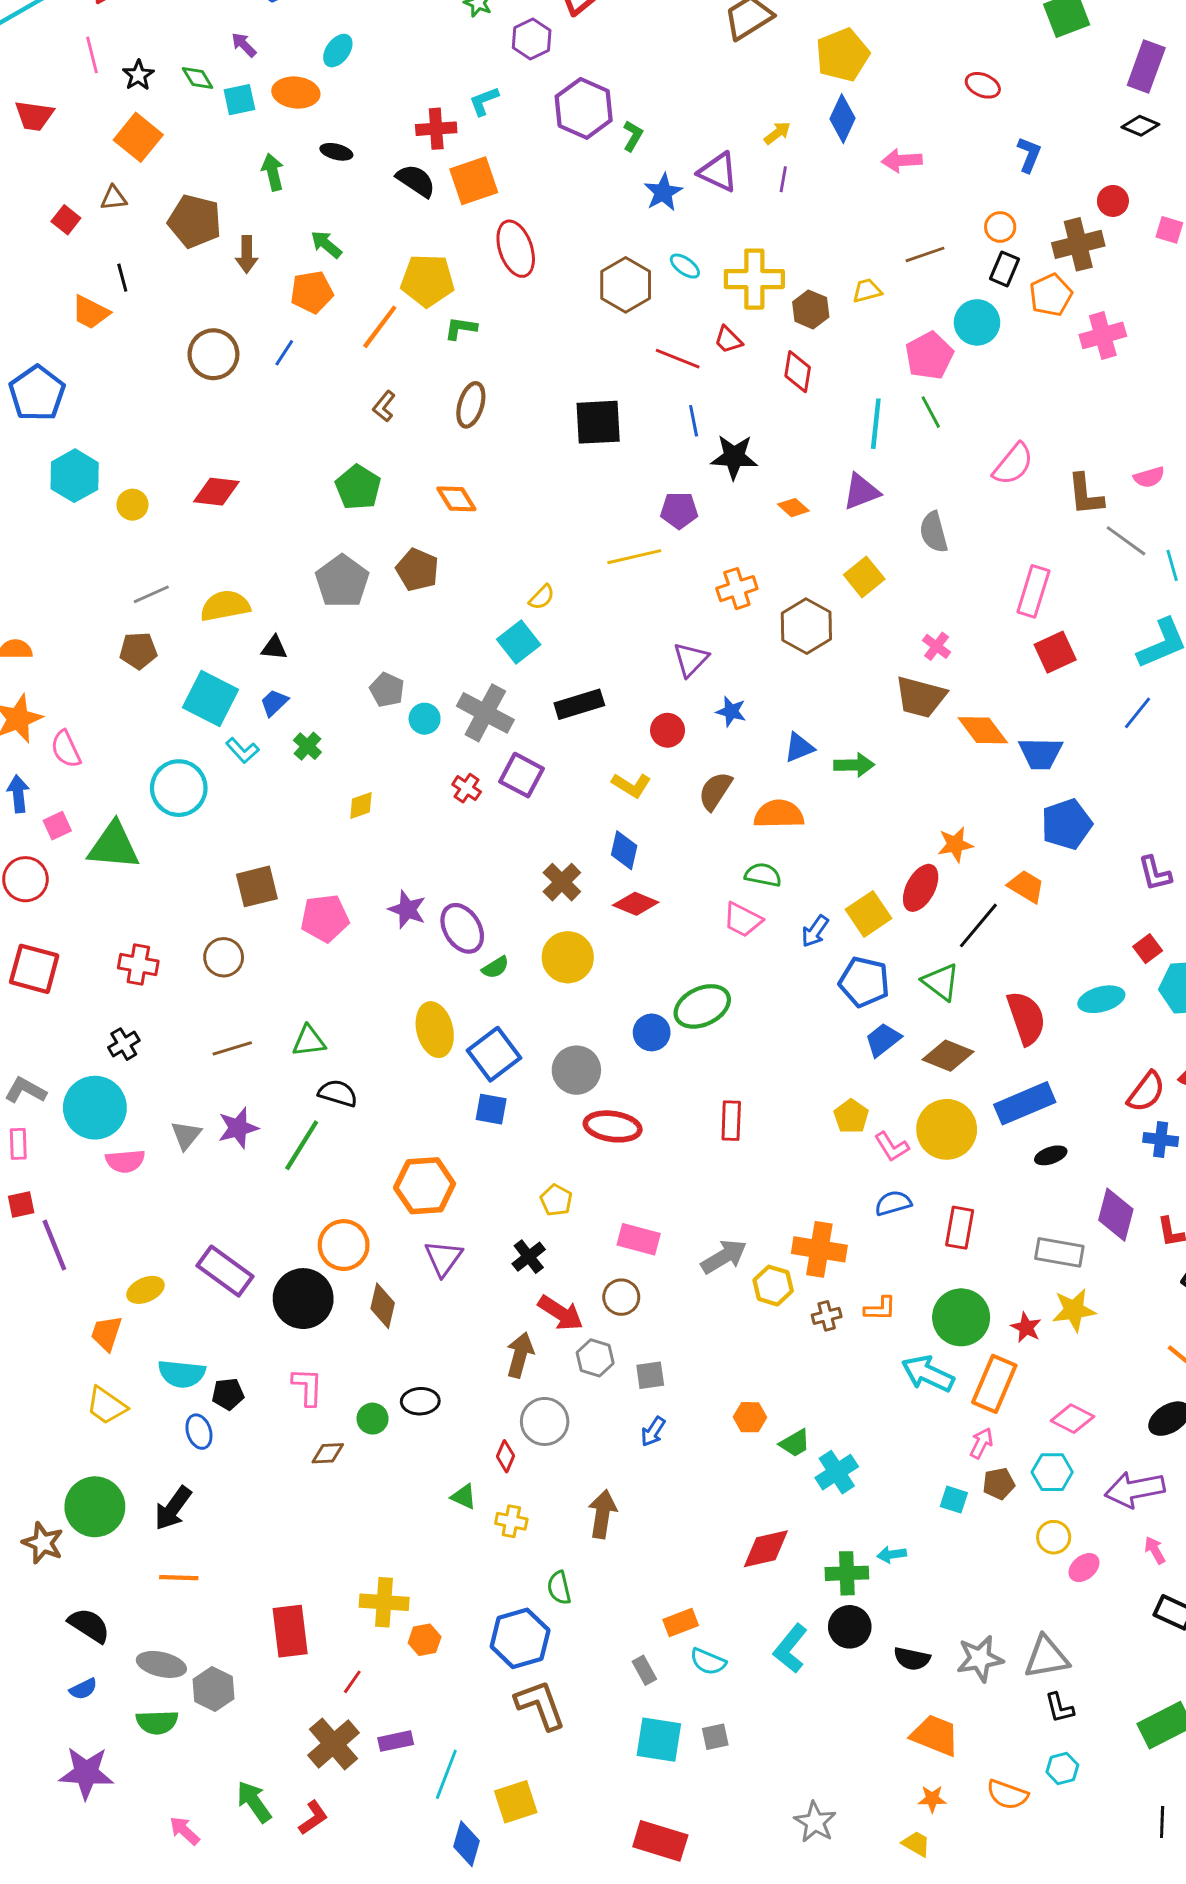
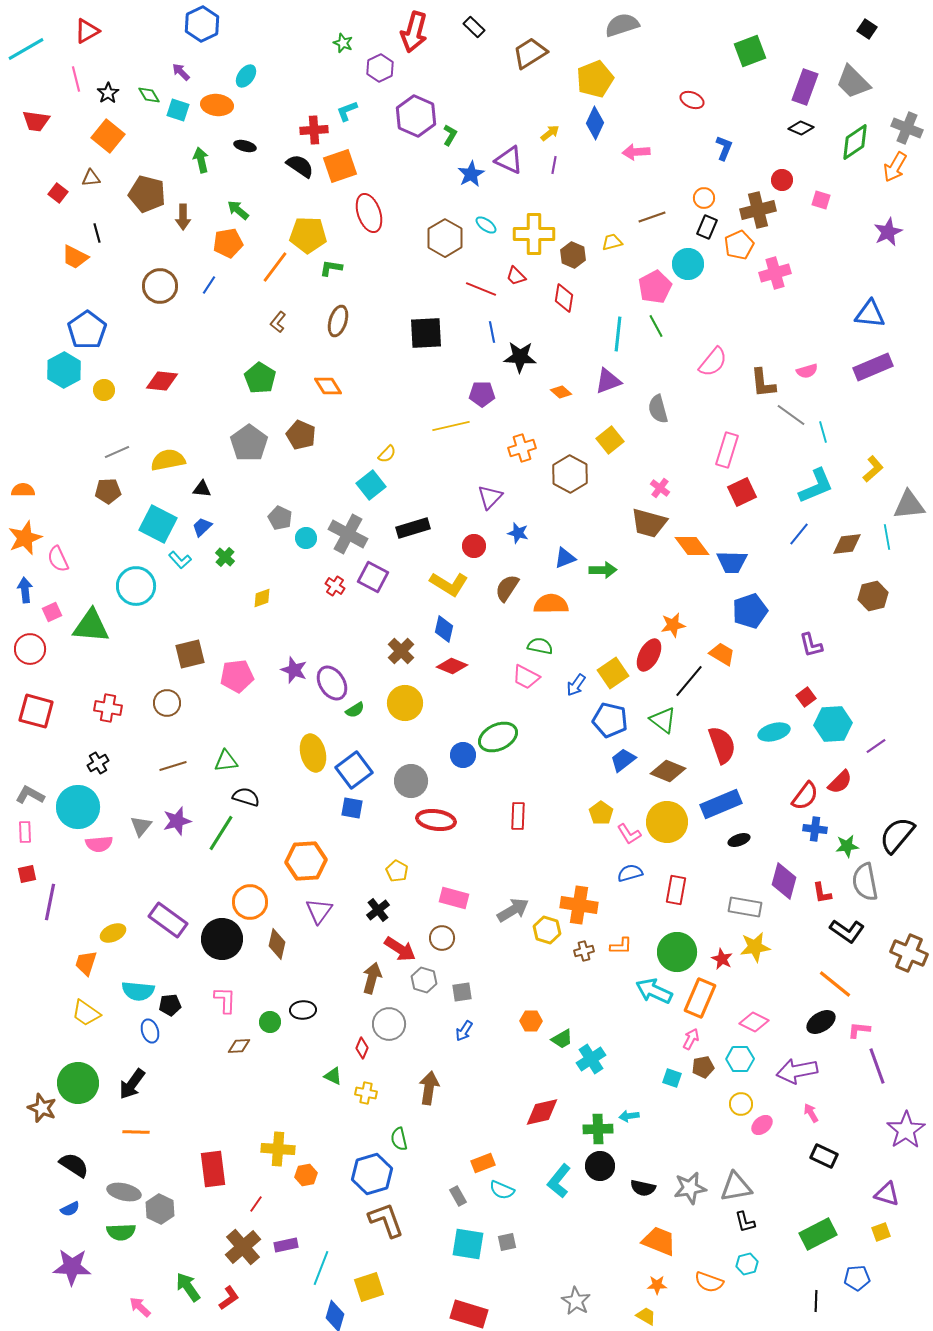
cyan square: (239, 100) -> (178, 110), turned 30
blue pentagon: (37, 393) -> (87, 330), moved
yellow L-shape: (631, 785) -> (449, 584), size x1.4
purple line: (54, 1245) -> (50, 902), turned 33

